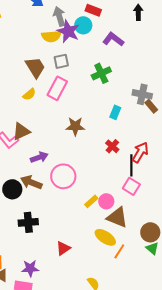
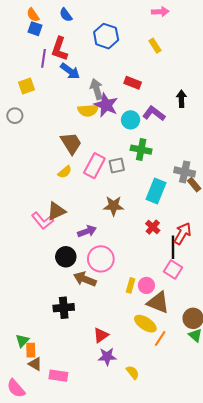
black arrow: (138, 12) -> (181, 99), moved
cyan circle: (83, 25) -> (131, 120), moved
gray square: (61, 61) -> (117, 166), moved
green cross: (101, 73) -> (141, 150), turned 36
cyan rectangle: (115, 112) -> (156, 191), size x1.6
purple arrow: (39, 157) -> (87, 231), moved
brown arrow: (31, 182) -> (85, 279), moved
black circle: (12, 189) -> (66, 257), moved
yellow rectangle: (91, 201) -> (131, 285), turned -32
purple star: (30, 268) -> (107, 357), moved

